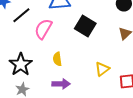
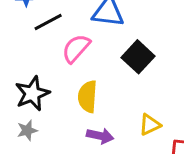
yellow semicircle: (57, 59) -> (88, 97), size x1.5
purple arrow: (61, 84) -> (100, 136), moved

